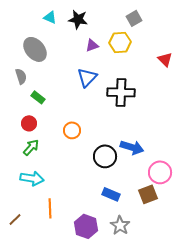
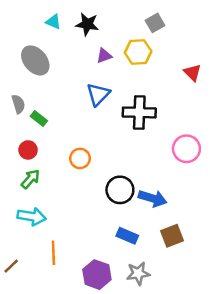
gray semicircle: (21, 76) -> (18, 104), moved
blue arrow: (132, 147) -> (153, 198), moved
pink circle: (160, 172) -> (186, 149), moved
gray star: (120, 225) -> (138, 273), turned 30

